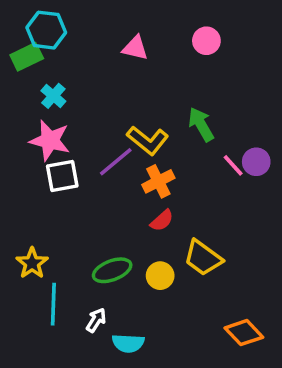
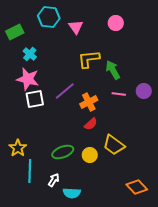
cyan hexagon: (46, 30) -> (49, 17), moved
pink triangle: (135, 48) -> (76, 27), turned 42
yellow L-shape: (148, 140) -> (89, 59), moved, turned 135
pink line: (233, 165) -> (119, 94), moved, turned -40

